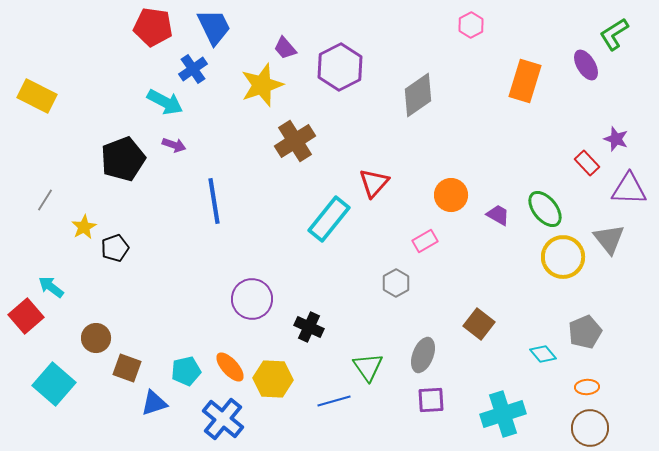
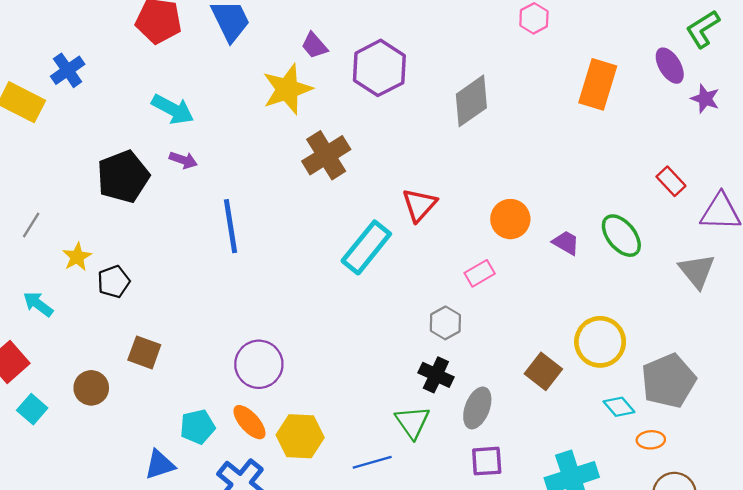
blue cross: (193, 69) -> (68, 70), moved
purple star: (616, 139) -> (705, 99), moved
yellow circle: (563, 257) -> (600, 342), moved
cyan arrow: (51, 287) -> (38, 304), moved
purple circle: (252, 299) -> (259, 364), moved
black cross: (309, 327) -> (436, 375), moved
gray pentagon: (585, 332) -> (669, 381), size x1.4
brown square: (127, 368) -> (144, 352), moved
cyan square: (54, 384) -> (32, 409), moved, size x0.6
orange ellipse: (587, 387) -> (651, 440), moved

